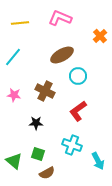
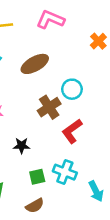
brown ellipse: (62, 55) -> (35, 64), moved
brown cross: (45, 91) -> (49, 107), moved, turned 30
green square: (38, 154) -> (37, 177), moved, turned -32

